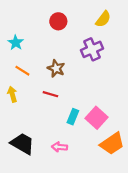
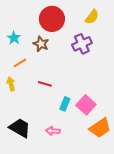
red circle: (58, 21) -> (52, 19), size x1.6
brown star: (56, 68) -> (41, 44), moved
orange line: (22, 71) -> (20, 63), turned -64

